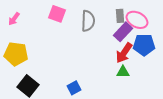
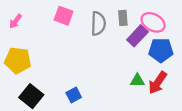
gray rectangle: (120, 16) -> (123, 18), moved
red arrow: (124, 53) -> (158, 83), moved
blue square: (74, 88) -> (74, 95), moved

